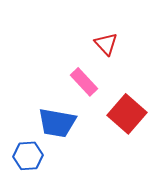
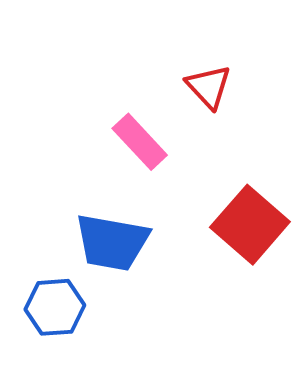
pink rectangle: (84, 82) -> (140, 142), moved

